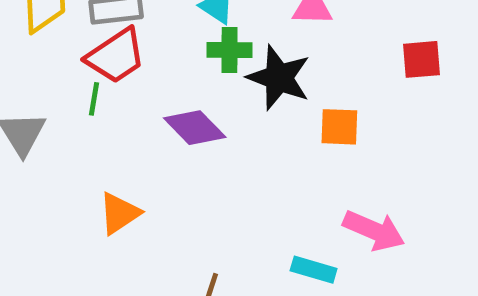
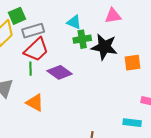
purple diamond: (195, 128) -> (60, 72), moved
orange triangle: (119, 213) -> (35, 103), moved, turned -48

